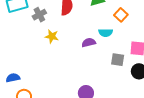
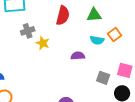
gray cross: (39, 15) -> (28, 31), moved
cyan semicircle: (106, 33) -> (97, 40), moved

